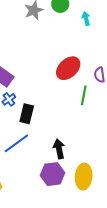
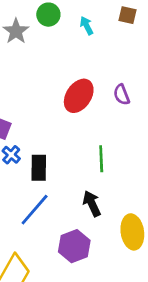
green line: (84, 95) -> (101, 159), moved
purple hexagon: (53, 174) -> (74, 246), moved

